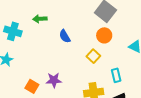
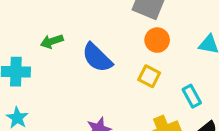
blue semicircle: (65, 36) -> (97, 58), size x1.5

